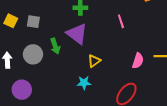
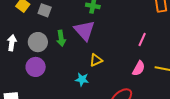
pink line: (121, 21) -> (142, 40), moved, turned 32
purple circle: (22, 90) -> (36, 67), moved

